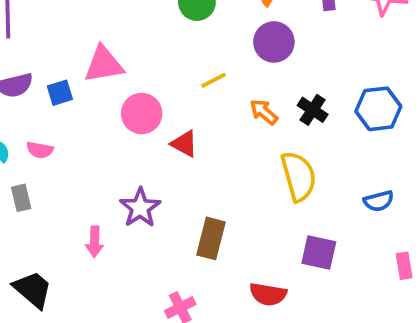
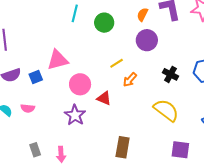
orange arrow: (264, 112) -> (130, 80), moved, turned -84
yellow semicircle: (299, 176) -> (166, 110), turned -32
gray rectangle: (21, 198) -> (35, 150), moved
purple star: (140, 208) -> (75, 115), moved

